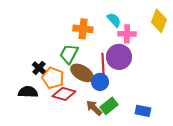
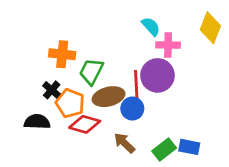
orange cross: (83, 29) -> (62, 54), moved
brown ellipse: (82, 73) -> (109, 97), turned -45
green rectangle: (109, 106) -> (164, 150), moved

